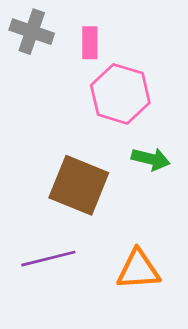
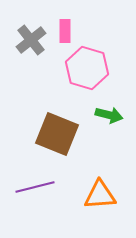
gray cross: (32, 32) -> (31, 40), moved, turned 32

